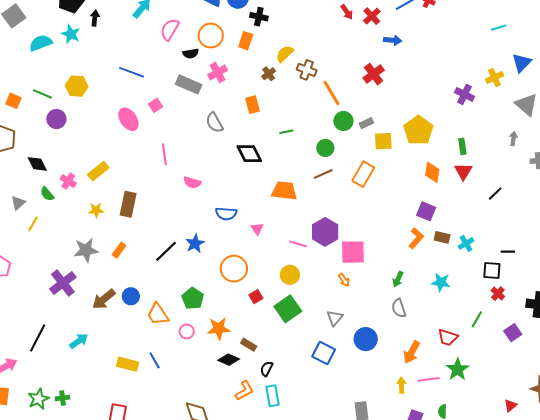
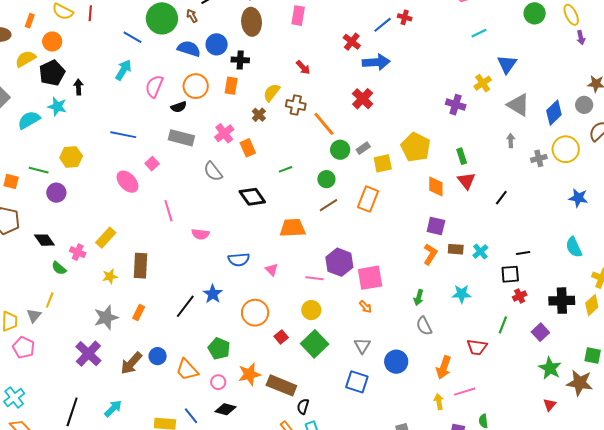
red arrow: (347, 12) -> (303, 67), moved
blue arrow: (393, 40) -> (376, 62), size x1.5
pink cross: (218, 73) -> (224, 133), moved
gray triangle: (18, 203) -> (34, 316), moved
red cross: (498, 294) -> (520, 296), turned 32
brown rectangle: (249, 345) -> (281, 385), size x1.8
black diamond: (229, 360) -> (225, 409), moved
green star: (458, 369) -> (550, 368), moved

